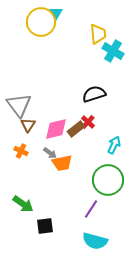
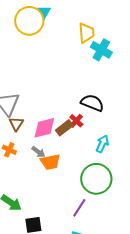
black semicircle: (94, 94) -> (92, 103), moved, turned 40

